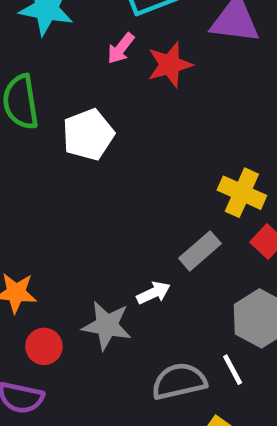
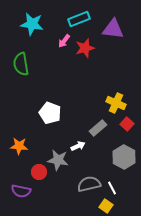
white pentagon: (88, 134) -> (50, 113), moved, turned -30
red circle: (44, 346) -> (39, 172), moved
white line: (233, 370) -> (112, 188), moved

